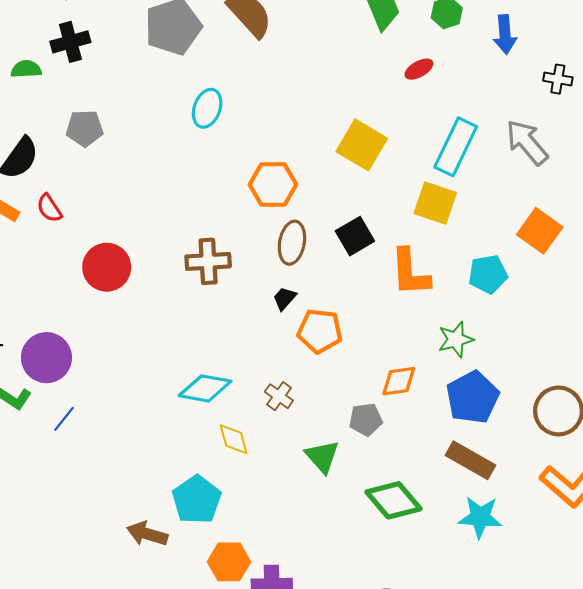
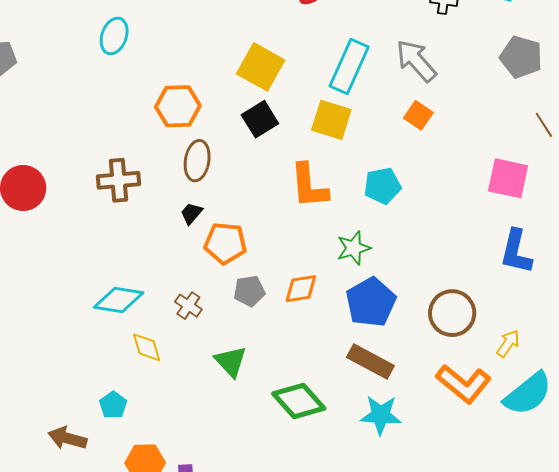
orange square: (540, 231) -> (418, 115), moved, size x0.7
black square: (355, 236) -> (260, 119), moved
gray pentagon: (366, 420) -> (249, 291), moved
cyan pentagon: (197, 500) -> (113, 405), size x0.6

